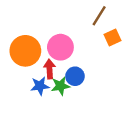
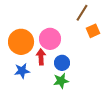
blue star: (40, 86) -> (22, 71), moved
green star: (60, 86) -> (61, 81), moved

